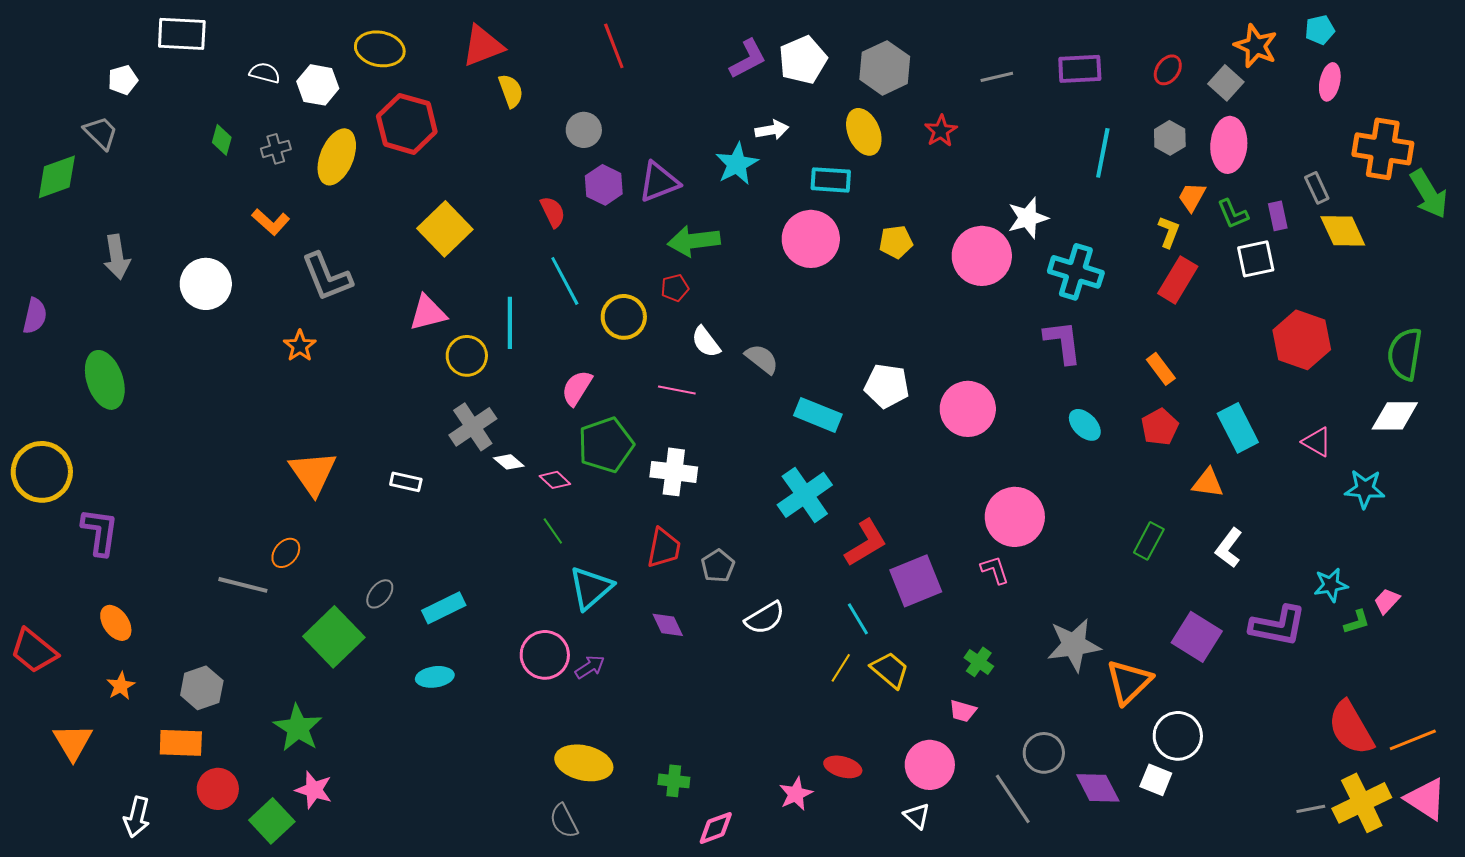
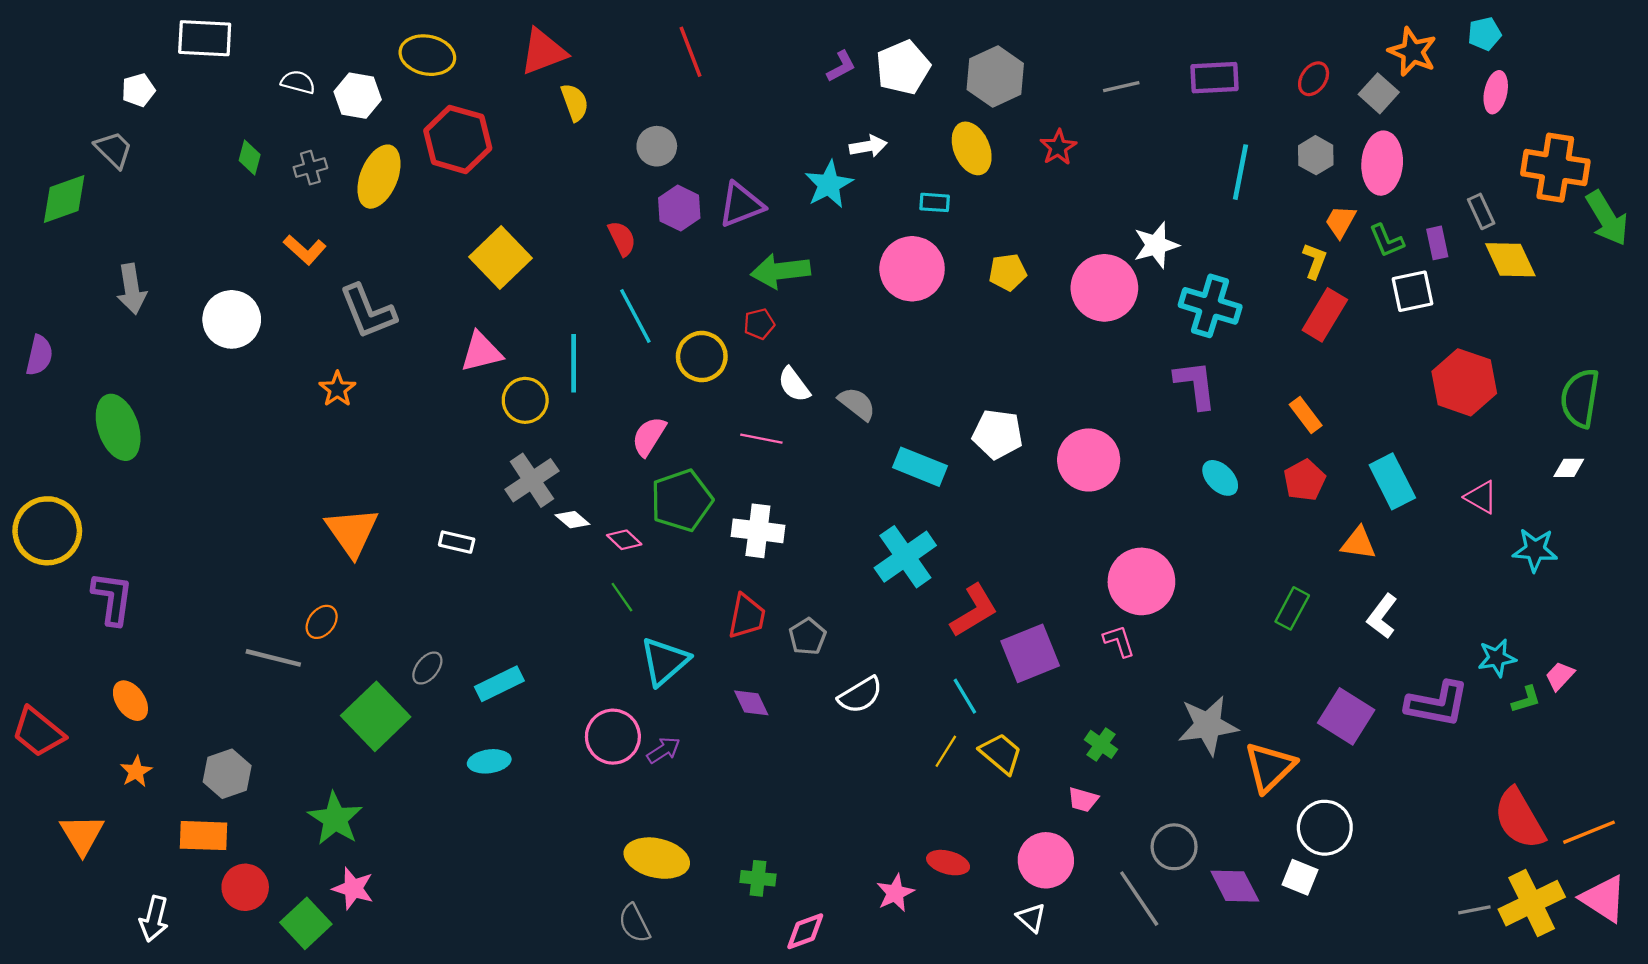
purple L-shape: (748, 59) -> (841, 66), size x0.7
cyan rectangle: (831, 180) -> (935, 202), size x0.7
white diamond: (1395, 416) -> (1569, 468), size x0.6

